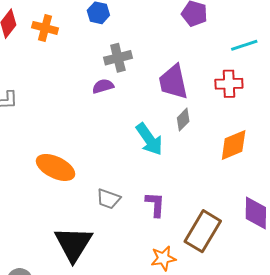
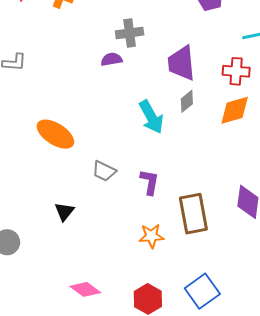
orange diamond: (234, 145) -> (235, 110), moved
brown rectangle: (203, 231) -> (193, 214), turned -48
black triangle: (73, 244) -> (64, 212), size x0.5

